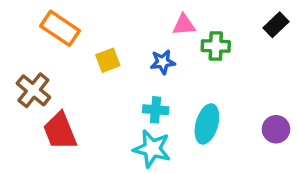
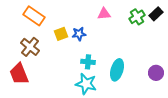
green cross: (216, 46) -> (137, 17), moved, turned -35
blue star: (163, 62) -> (79, 34), moved
brown cross: (33, 90) -> (30, 47), moved
red trapezoid: (60, 131) -> (19, 74), moved

